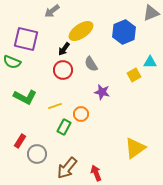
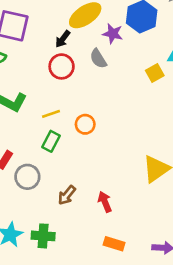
purple star: (102, 92) -> (113, 34), moved
green rectangle: (64, 127) -> (51, 141), moved
brown arrow: (67, 168) -> (67, 195), size x0.7

